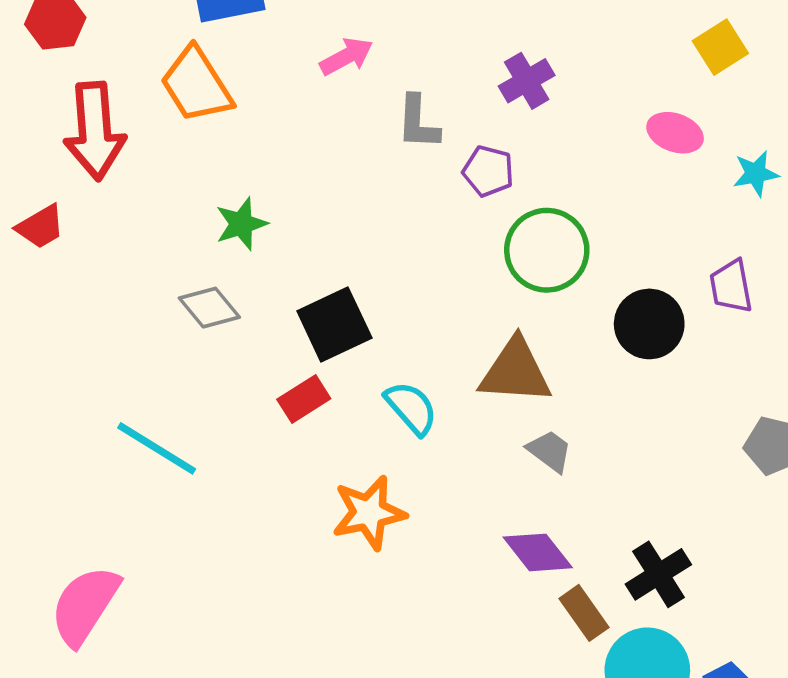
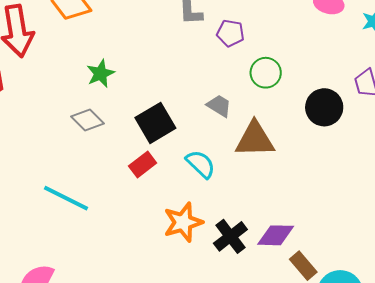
green circle: (547, 250) -> (266, 73), size x0.7
gray trapezoid: (550, 451) -> (219, 106), moved
purple diamond: (538, 552) -> (276, 235), turned -45
black cross: (658, 574) -> (230, 236), moved

